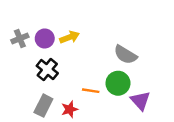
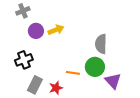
gray cross: (20, 38) -> (23, 11), moved
gray semicircle: (125, 55) -> (101, 44), turned 60
black cross: (47, 70) -> (24, 60), moved, turned 30

